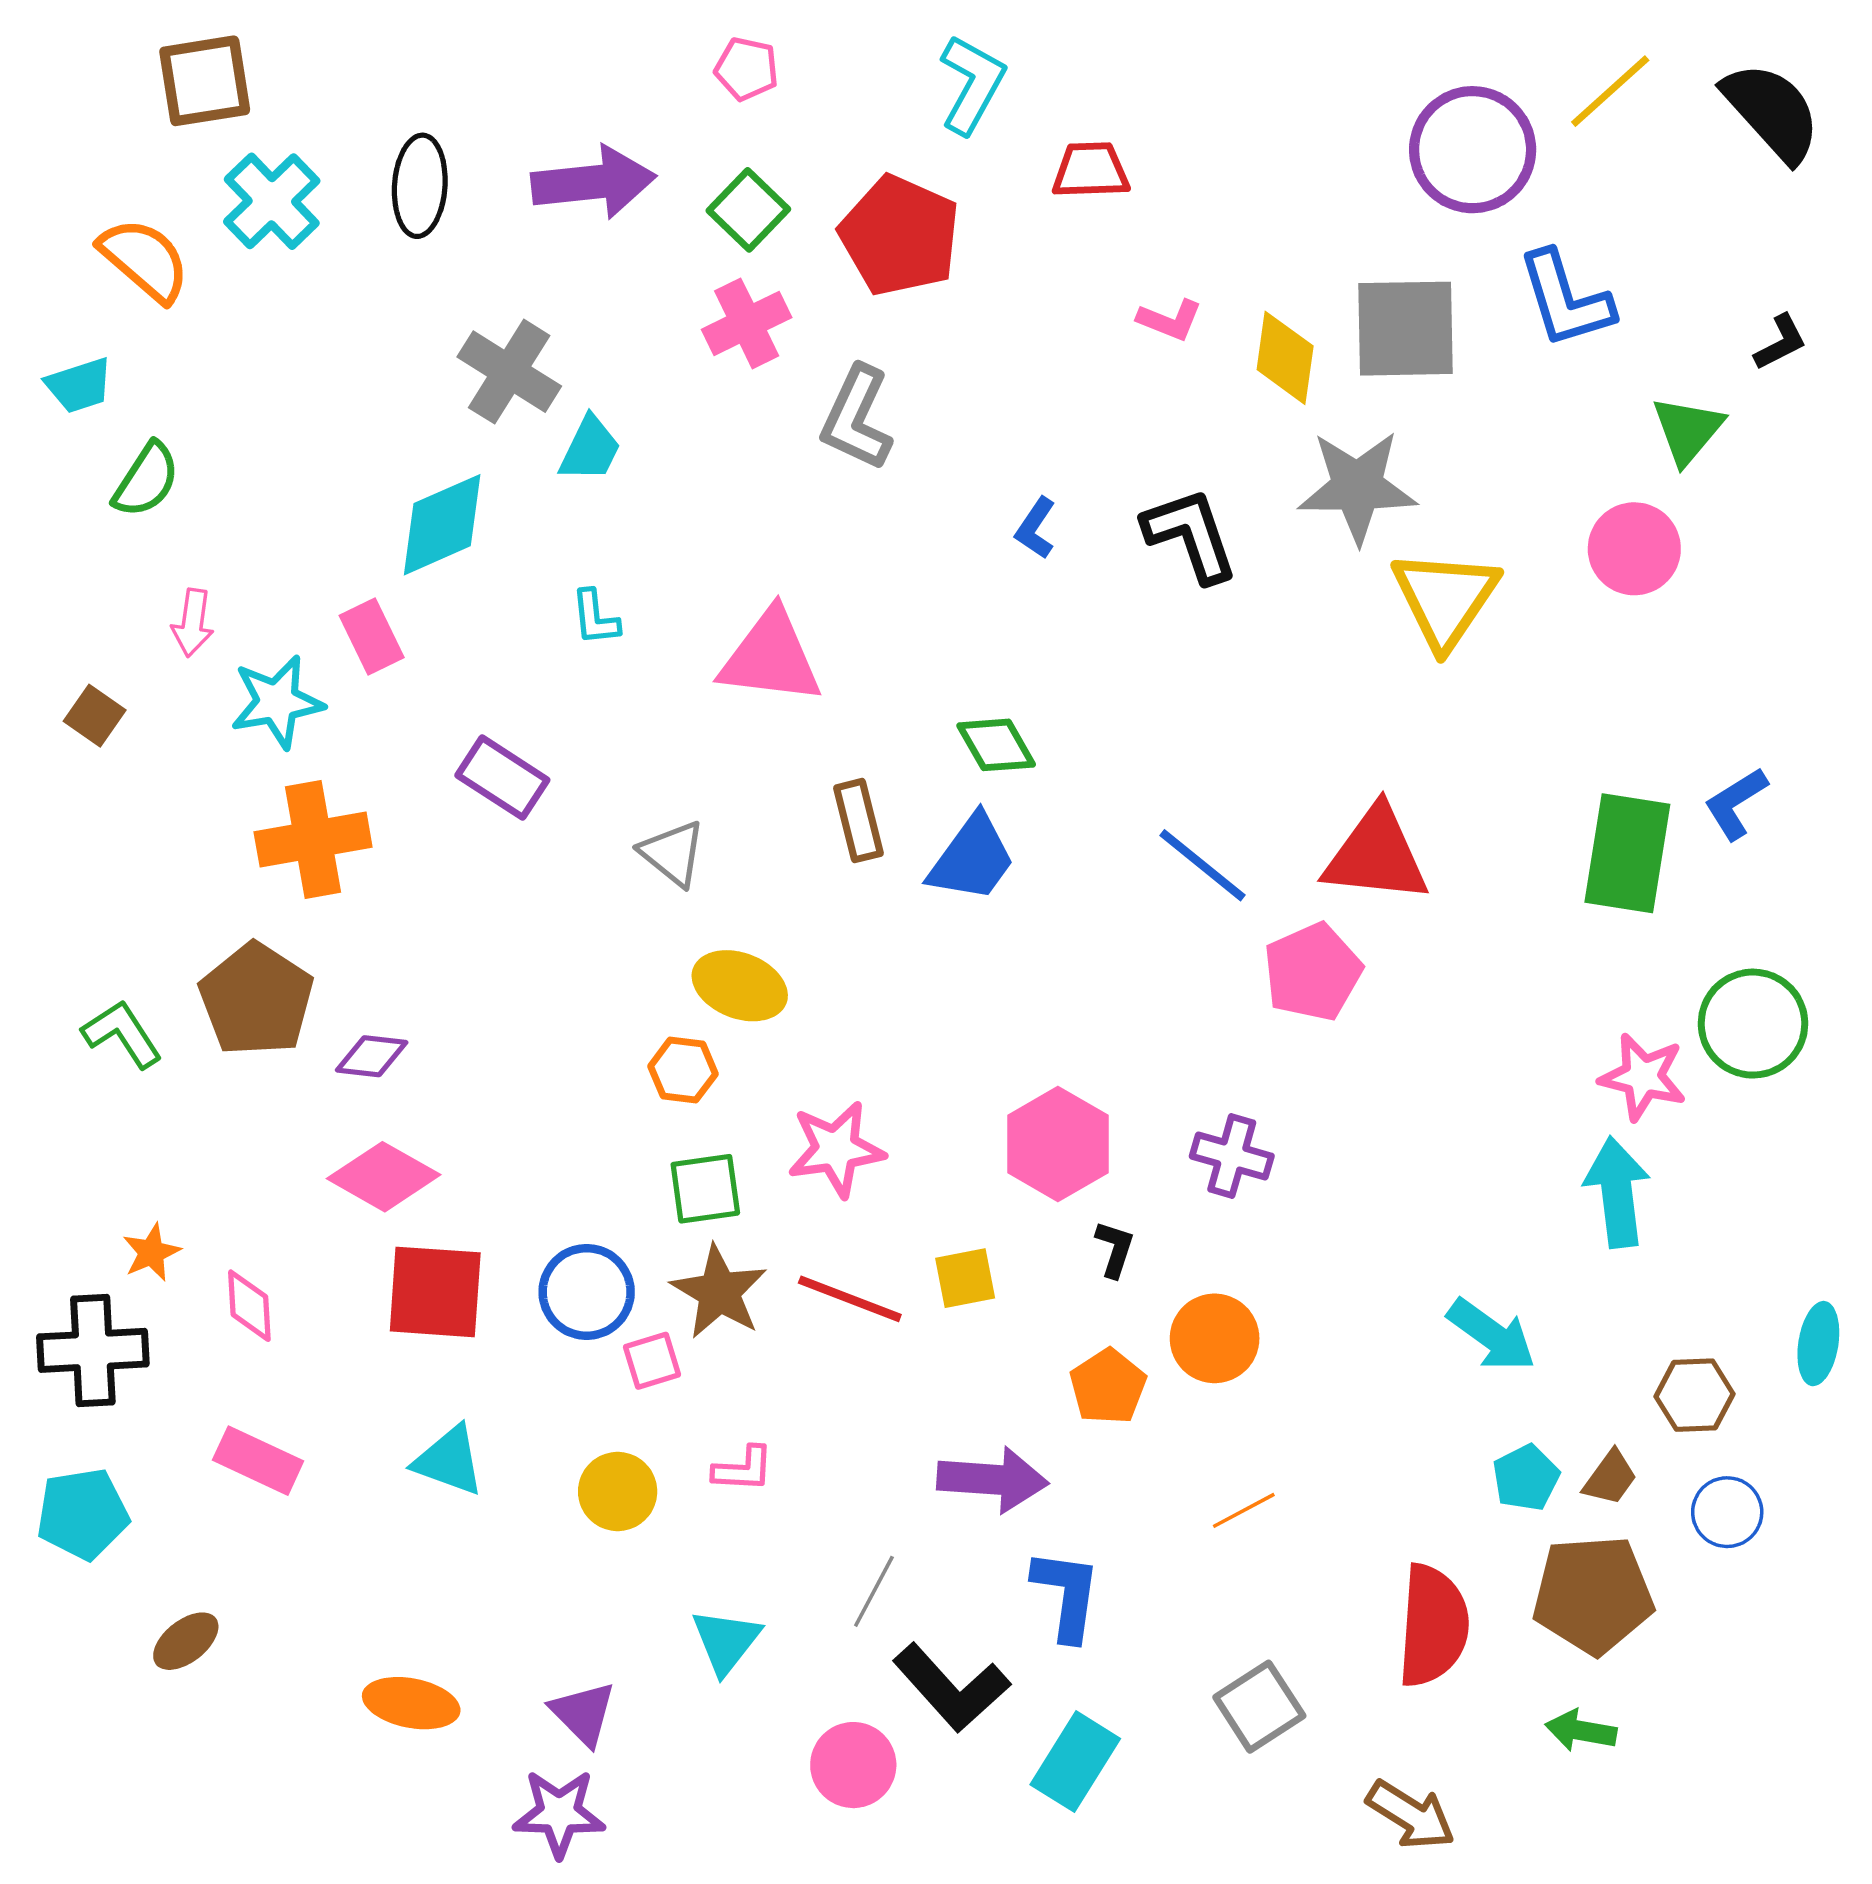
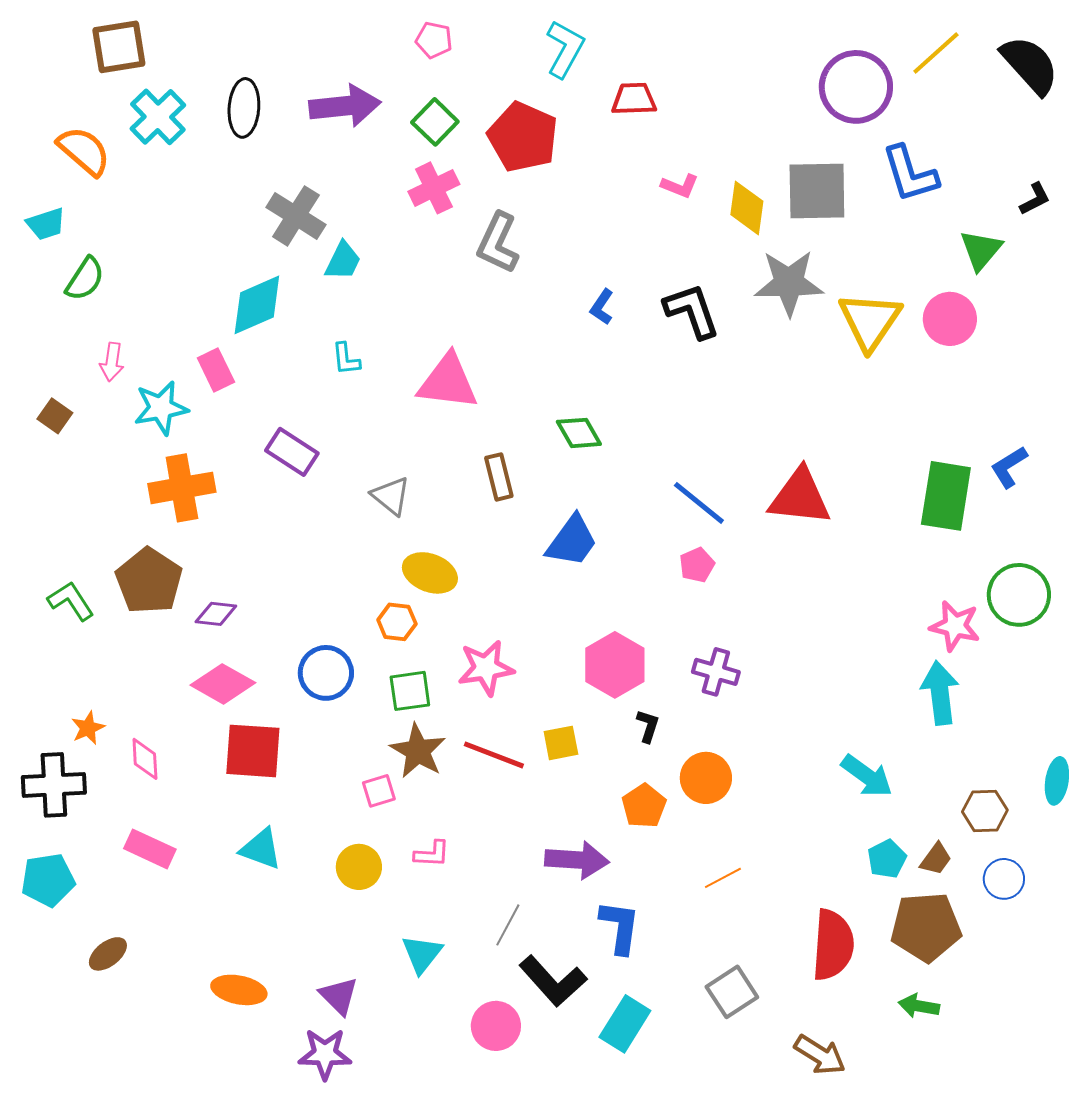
yellow triangle: (1445, 599) -> (870, 321), moved
blue trapezoid: (972, 858) -> (572, 541), moved
pink pentagon: (1313, 972) -> (697, 565), moved, size x0.6
blue circle: (587, 1292) -> (326, 673), moved

